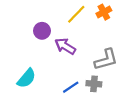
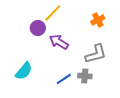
orange cross: (104, 12) -> (98, 20), moved
yellow line: (76, 14) -> (53, 13), moved

